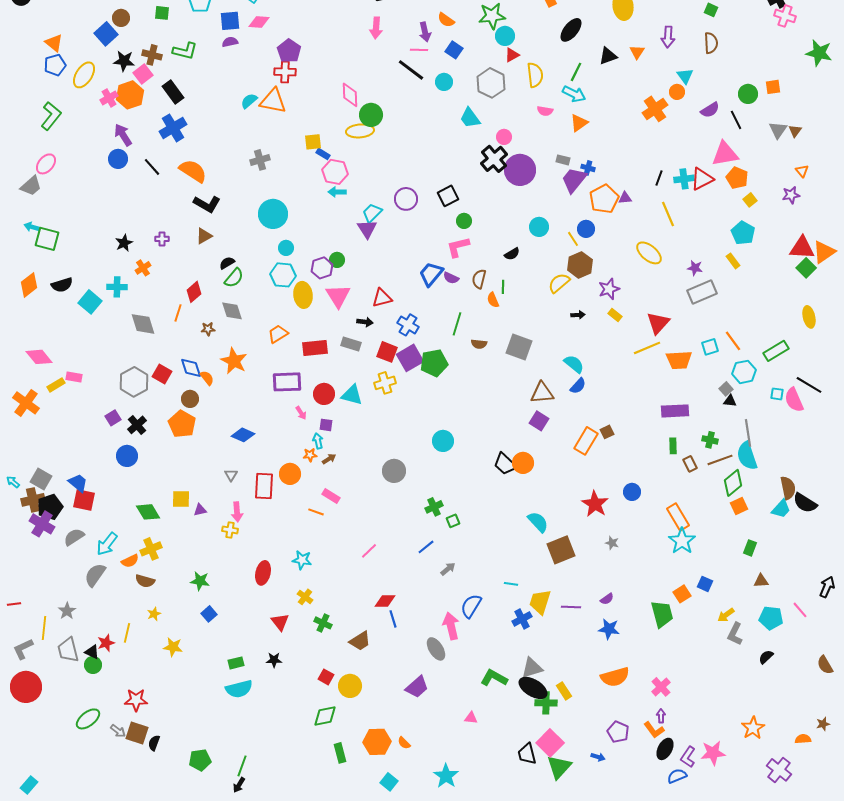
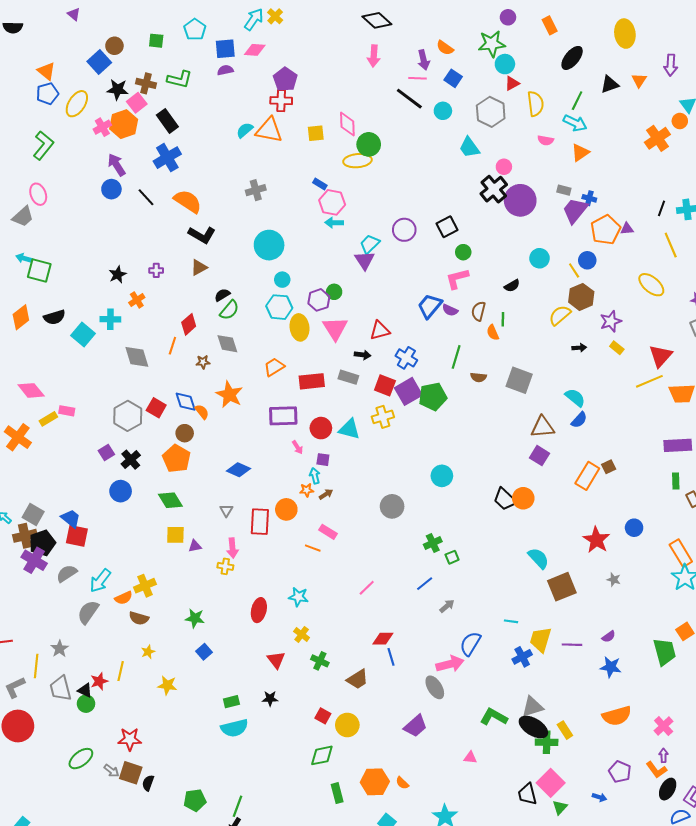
yellow square: (313, 142) -> (316, 133), moved
pink ellipse: (46, 164) -> (38, 194), turned -60
green diamond: (148, 512) -> (170, 500), moved
pink arrow: (451, 626) -> (450, 664), turned 88
green triangle: (559, 767) -> (560, 807), size x0.6

